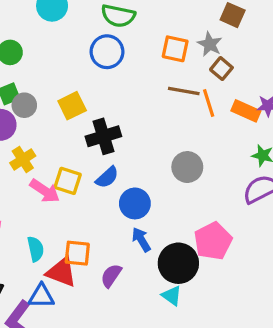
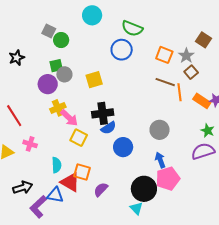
black cross: (103, 136) -> (103, 113), moved
yellow square: (68, 181) -> (79, 138), moved
pink arrow: (45, 191) -> (69, 118), moved
blue arrow: (141, 240) -> (160, 160), moved

